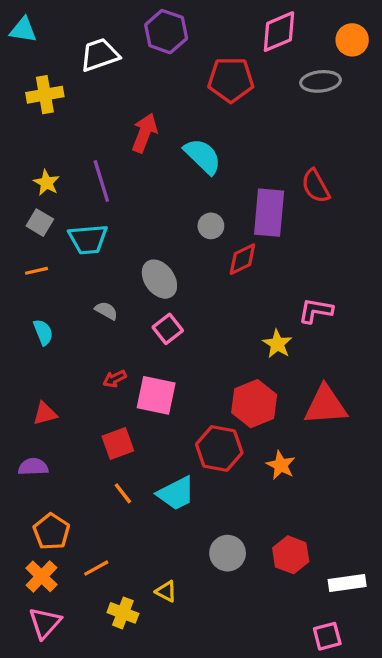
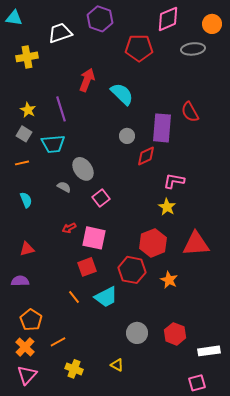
gray ellipse: (159, 279) -> (83, 169), moved
pink L-shape: (316, 311) -> (174, 181), moved
red square: (118, 444) -> (87, 267), moved
yellow triangle: (166, 591) -> (117, 365), moved

